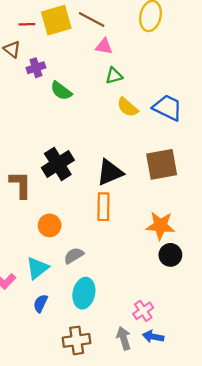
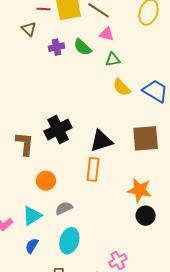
purple cross: (36, 68) -> (56, 47), moved
green semicircle: (61, 91) -> (83, 47), moved

